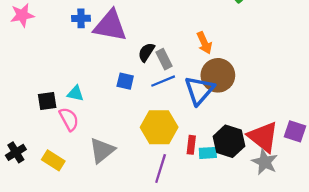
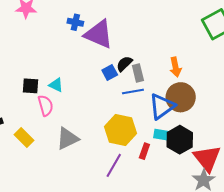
blue square: (125, 81) -> (110, 72), moved, turned 35
black hexagon: (229, 141) -> (180, 140), moved
cyan rectangle: (208, 153) -> (161, 135), moved

